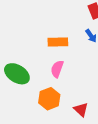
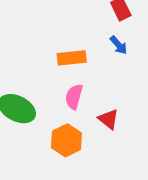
red triangle: (81, 110) -> (108, 119), moved

